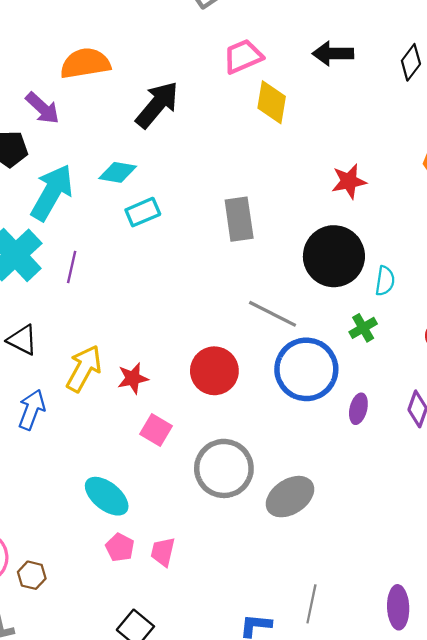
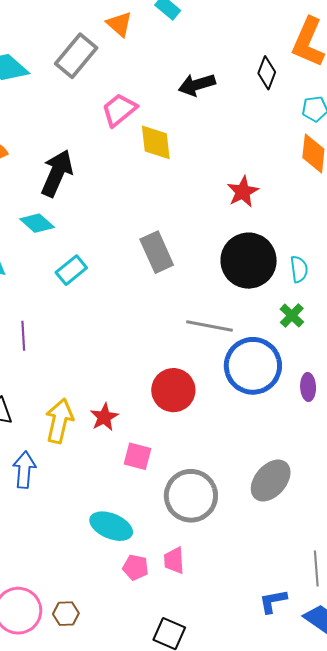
cyan diamond: (118, 172) -> (37, 223), moved, turned 48
gray circle: (224, 468) -> (191, 496), moved

